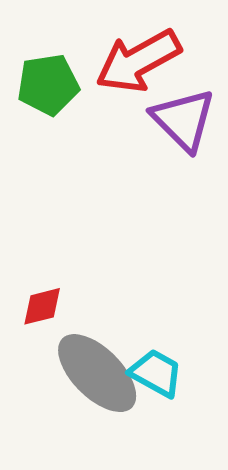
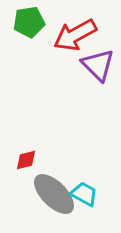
green pentagon: (48, 85) -> (29, 22), moved

